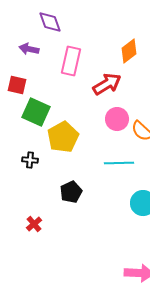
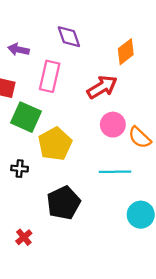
purple diamond: (50, 22) -> (69, 37), moved
pink rectangle: (71, 61) -> (50, 76), moved
black pentagon: (71, 192) -> (64, 203), size x1.4

